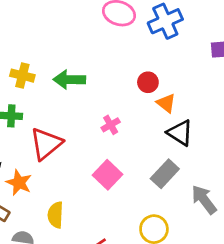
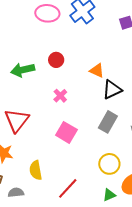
red circle: (148, 82) -> (56, 60), moved
black triangle: (180, 133) -> (112, 90), turned -45

